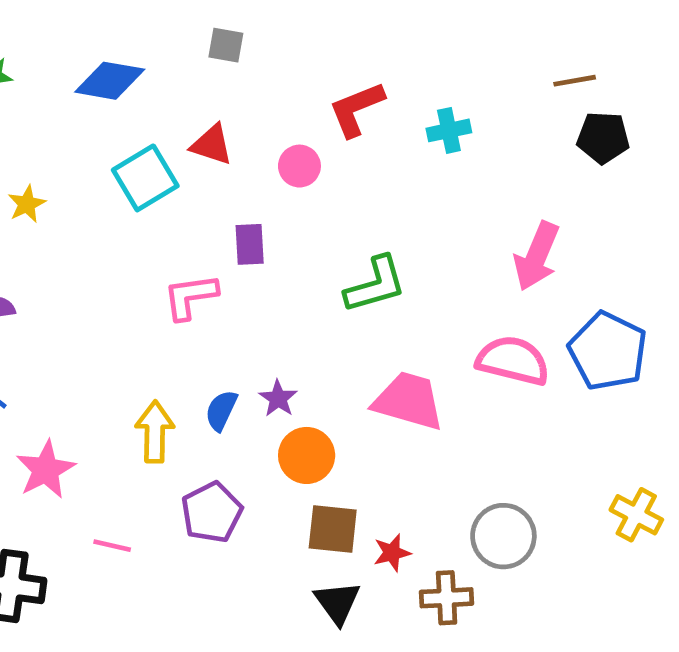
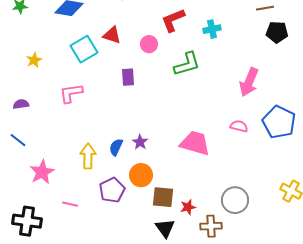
green L-shape: (375, 285) -> (187, 64), moved
pink L-shape: (190, 297) -> (71, 93), moved
pink semicircle: (513, 361) -> (239, 126), size x0.6
orange circle: (307, 455) -> (141, 175), moved

